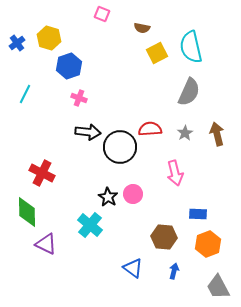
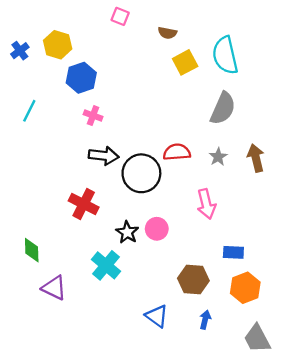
red cross: (42, 173) -> (84, 204), moved
green diamond: (27, 212) -> (32, 250), size x0.7

